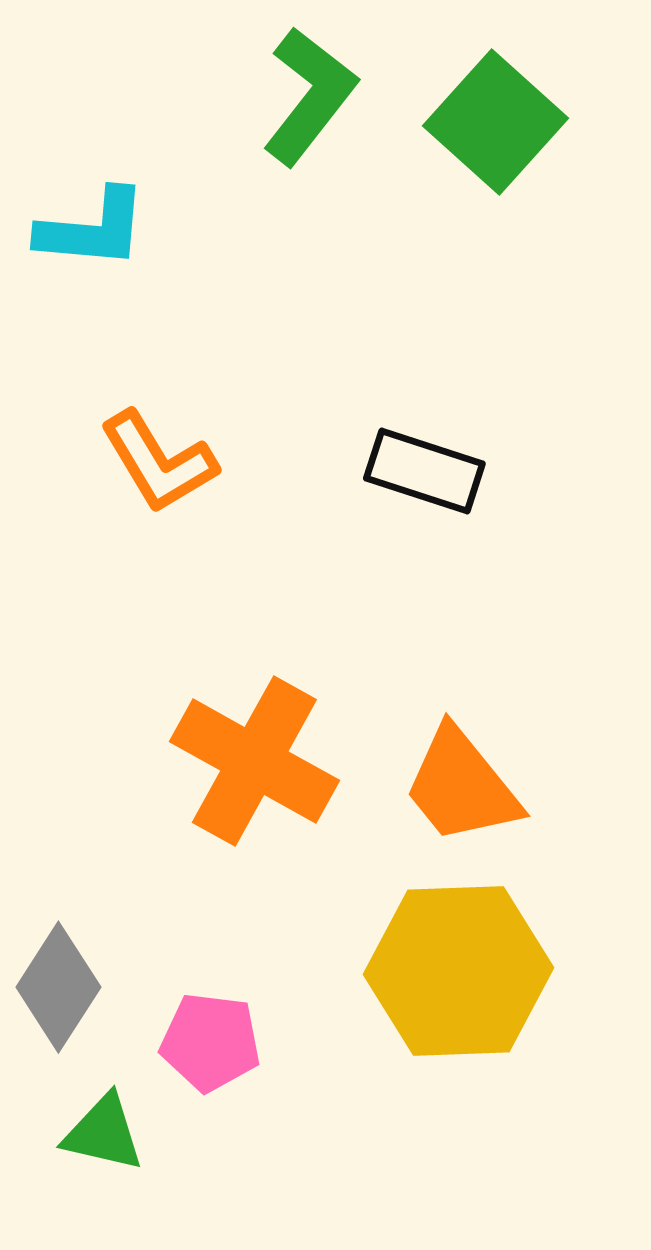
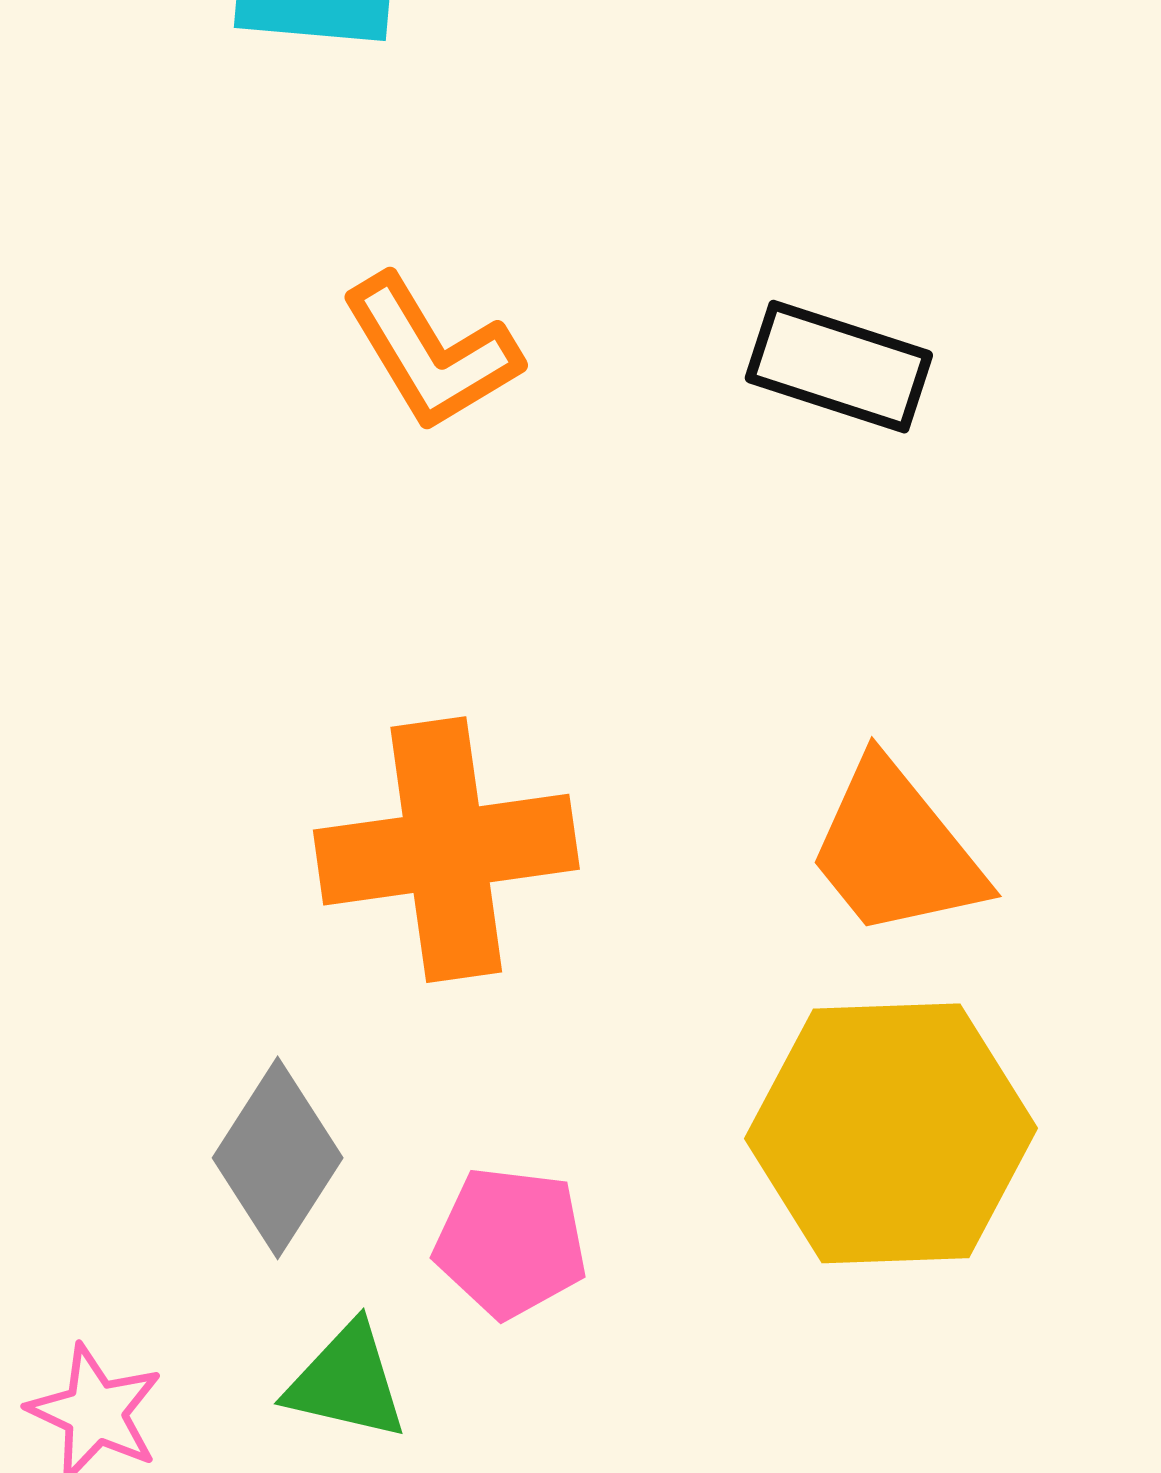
orange cross: (254, 761) -> (446, 850), moved, turned -37

